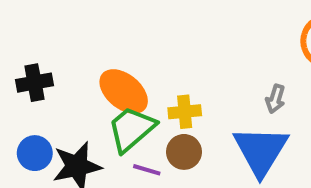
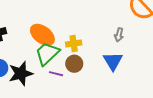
blue triangle: (261, 151) -> (113, 61), size x0.7

